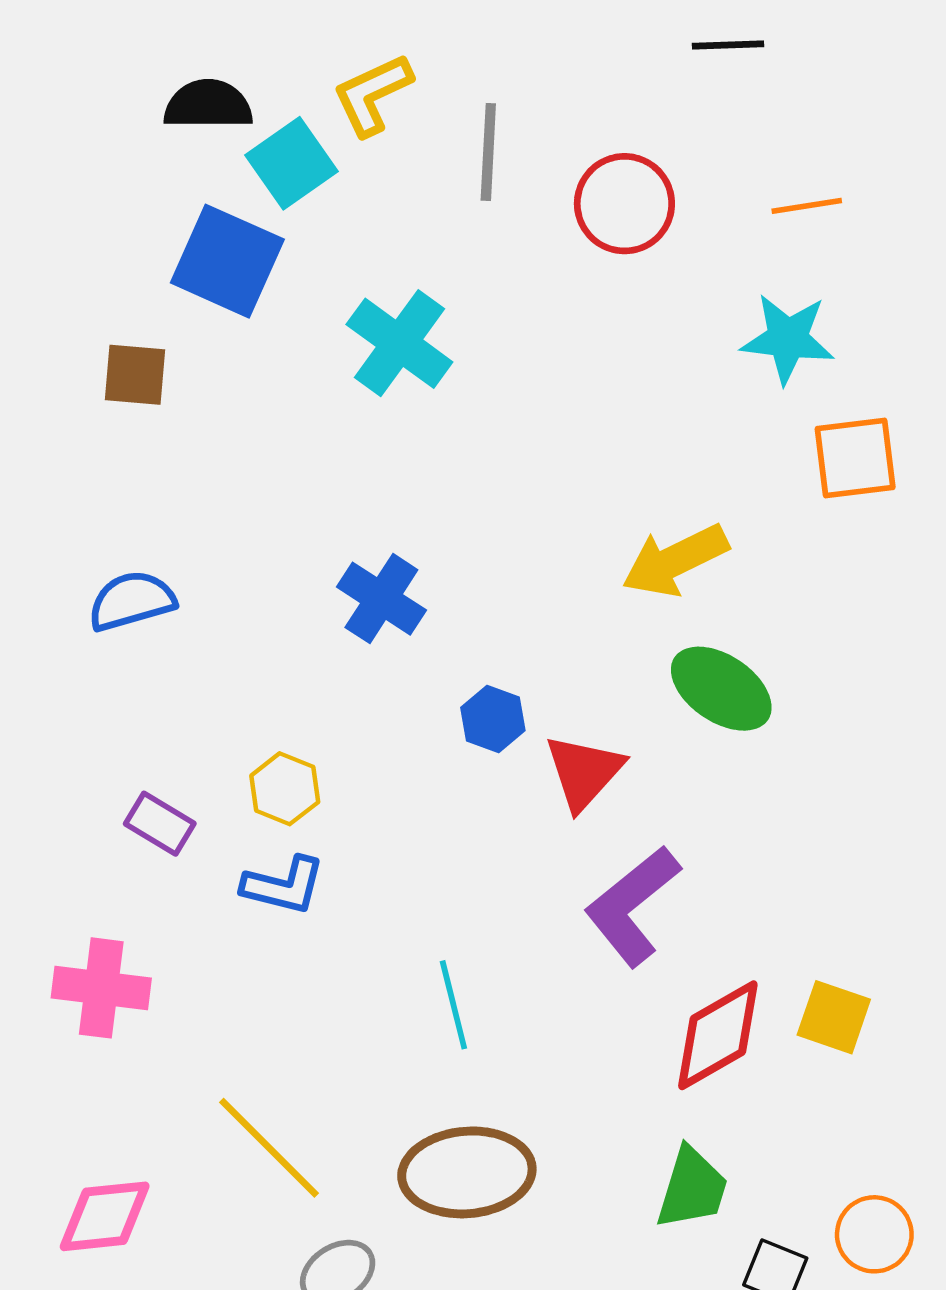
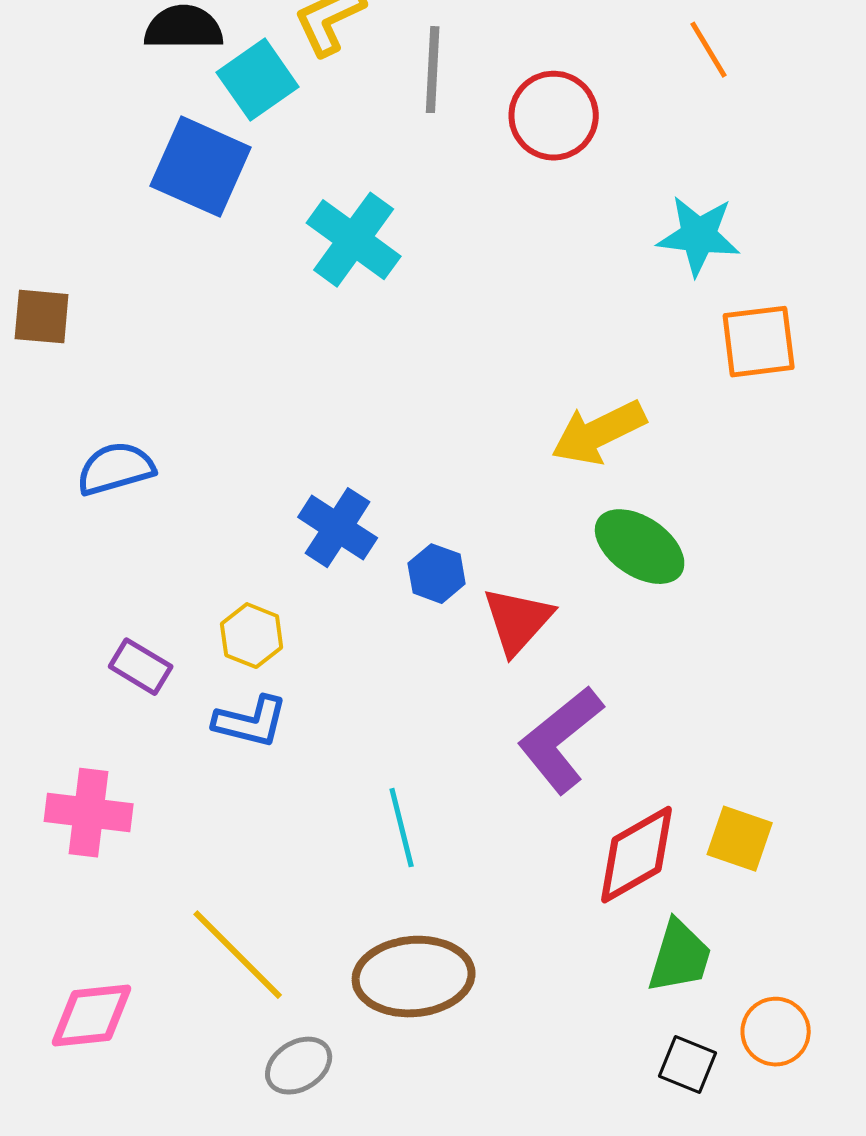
orange line: (807, 206) -> (709, 50), moved, turned 68
brown square: (135, 375) -> (42, 317), moved
blue cross: (381, 599) -> (338, 528), moved
green trapezoid: (692, 1188) -> (680, 957), moved

